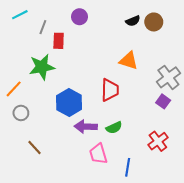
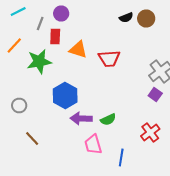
purple circle: (80, 17) -> (61, 14), moved
orange triangle: (129, 61) -> (78, 50), moved
orange line: (14, 89) -> (14, 46), moved
red trapezoid: (110, 90) -> (109, 58), moved, turned 85

